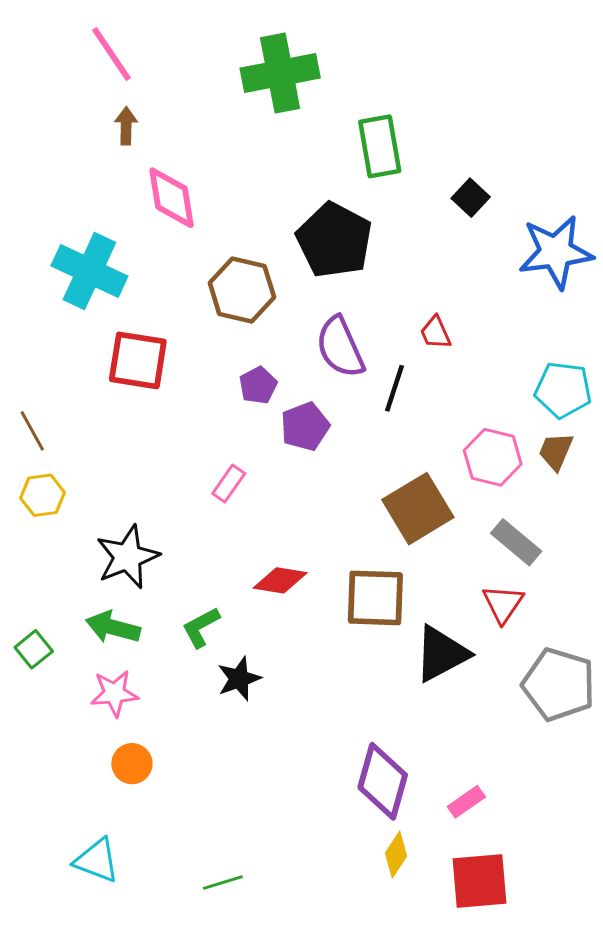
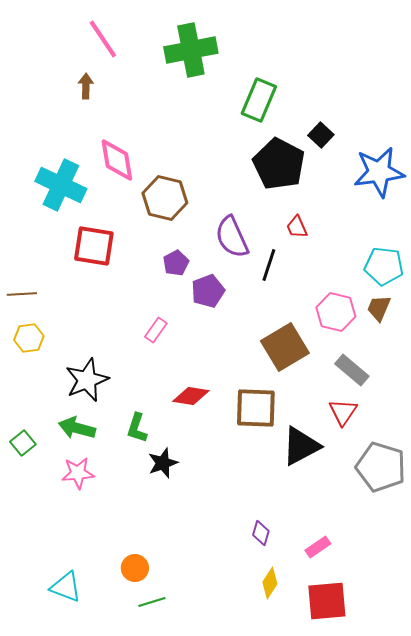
pink line: (111, 54) -> (103, 39), moved
green rectangle: (380, 146) -> (259, 100), turned 33
pink diamond: (172, 198) -> (117, 160), moved
black pentagon: (334, 240) -> (279, 164), moved
brown line: (32, 431) -> (22, 294), turned -64
green L-shape: (201, 627) -> (137, 428), turned -44
orange circle: (132, 764) -> (135, 568), moved
purple diamond: (383, 781) -> (261, 533), size x0.5

